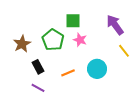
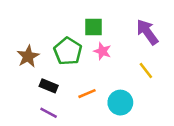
yellow line: (124, 51) -> (146, 70), moved
black rectangle: (38, 67) -> (49, 86), turned -40
cyan circle: (97, 69) -> (120, 103), moved

